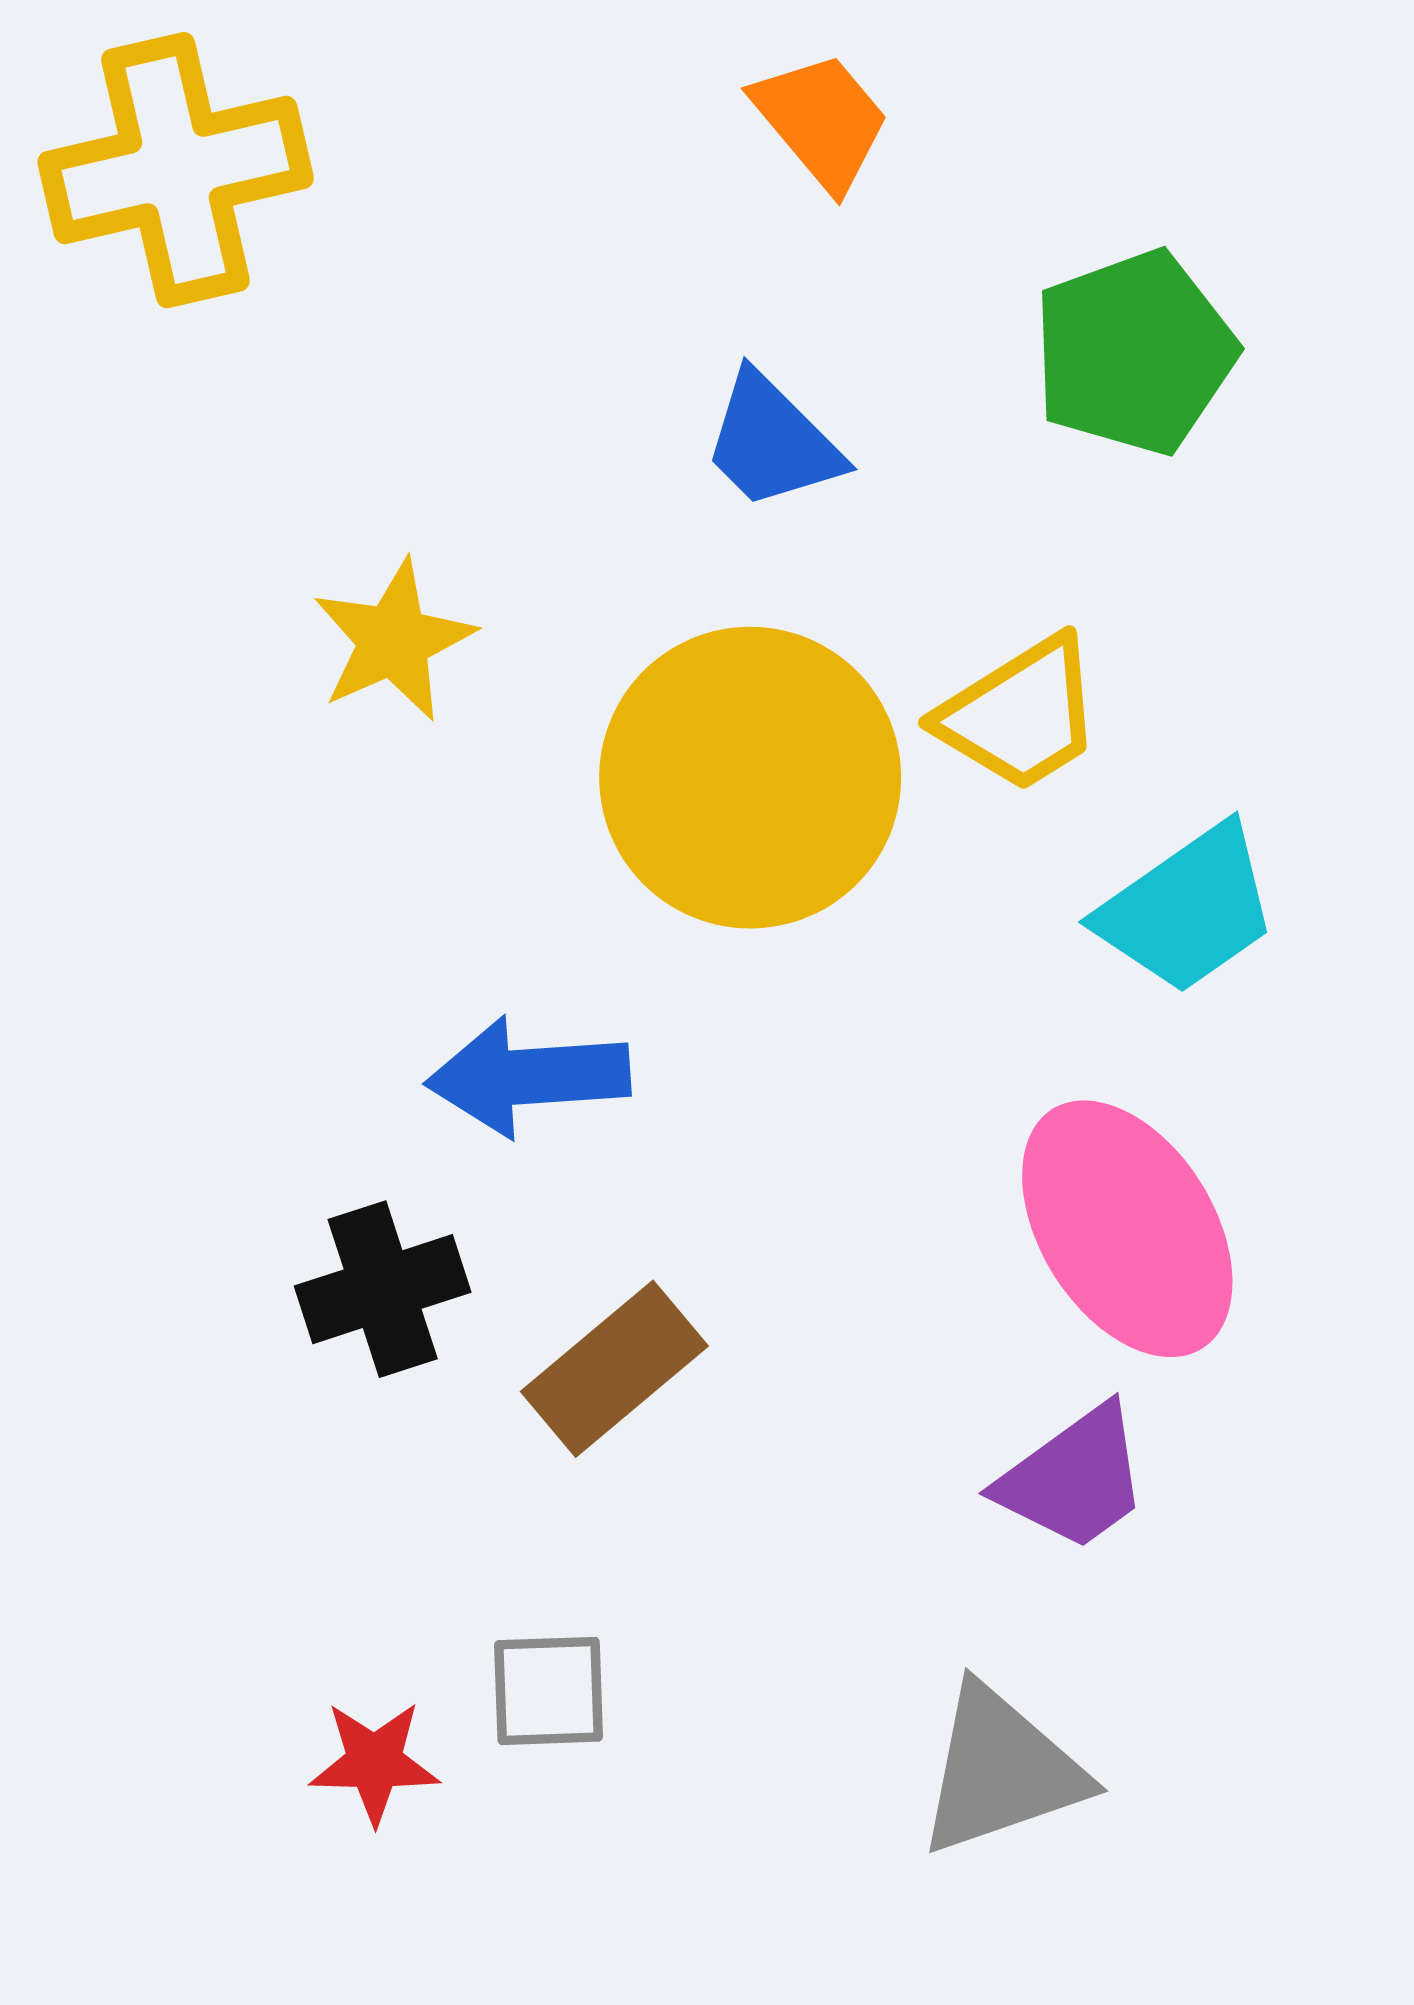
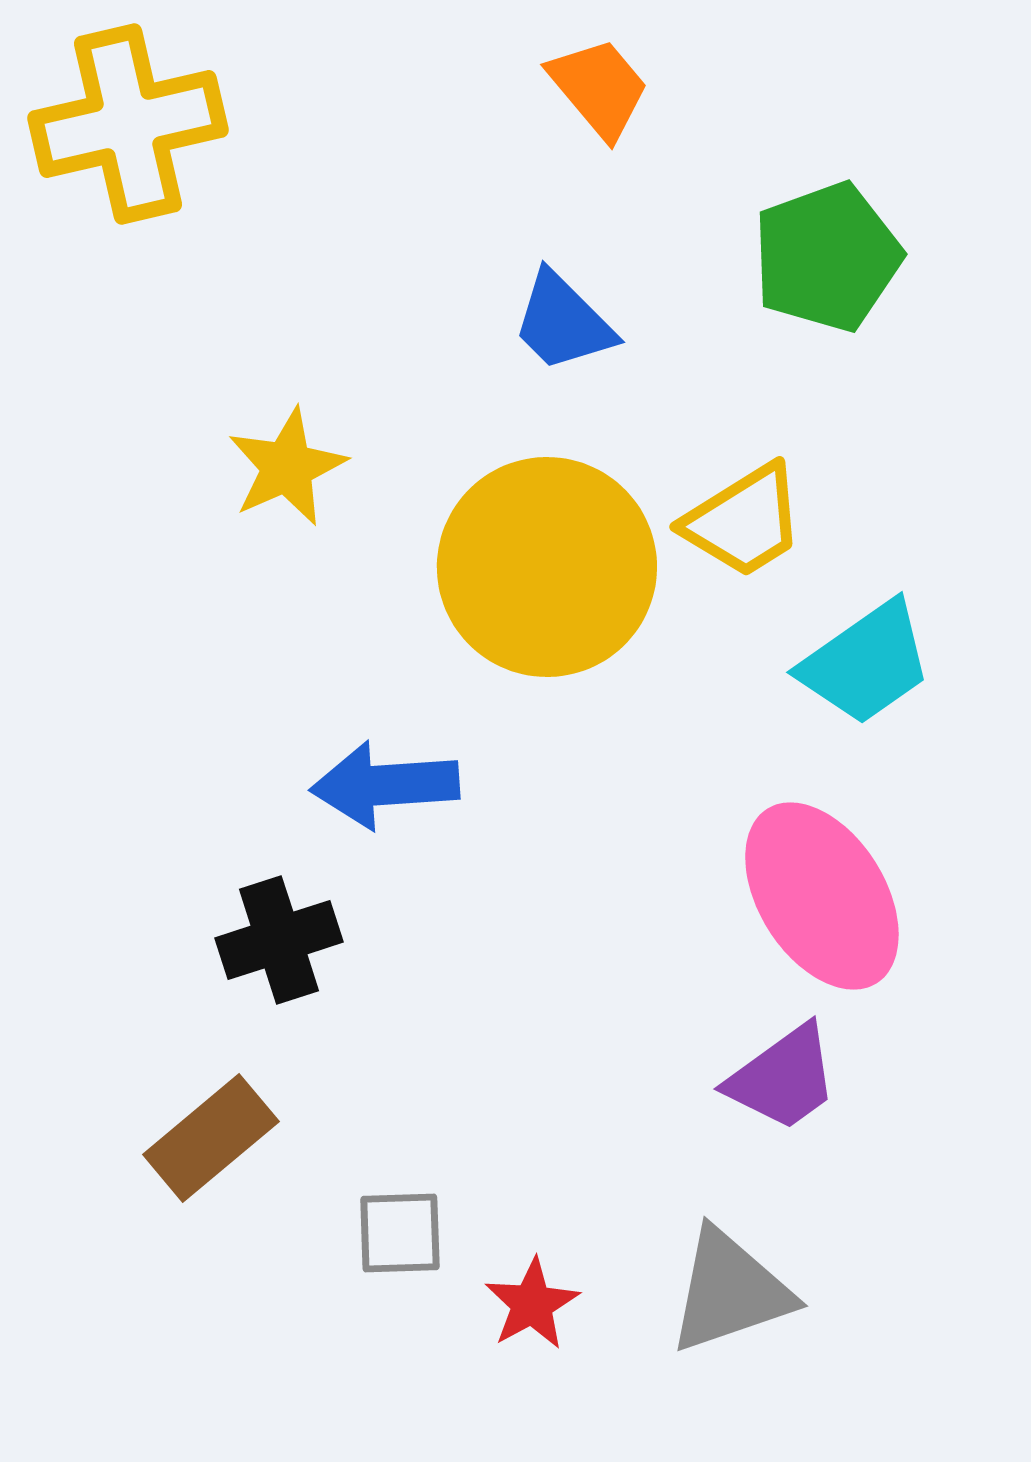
brown rectangle: (614, 1369) -> (211, 1138), moved
red star: (374, 1762) -> (532, 1304), moved, turned -30

